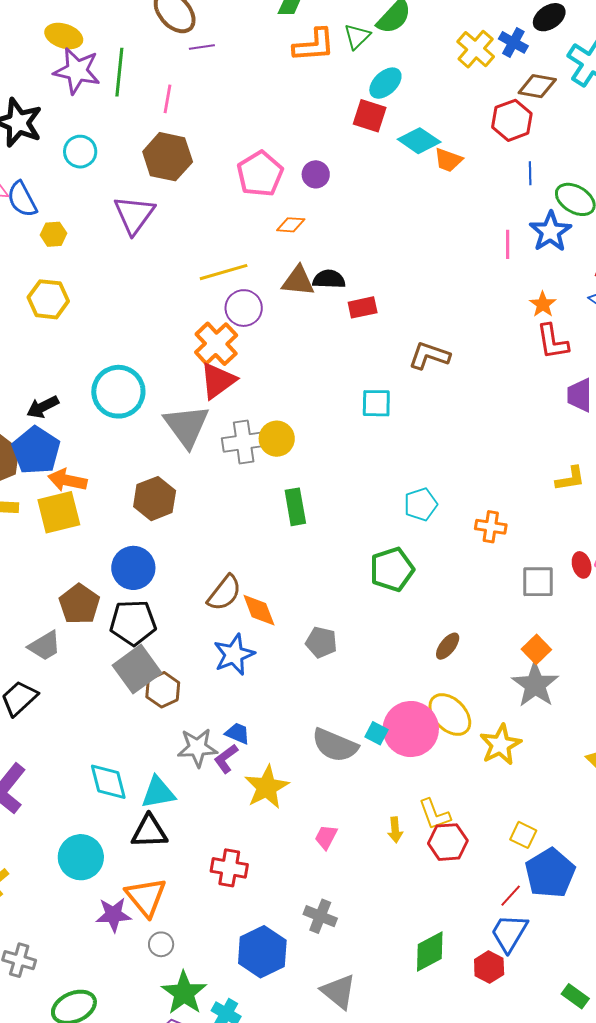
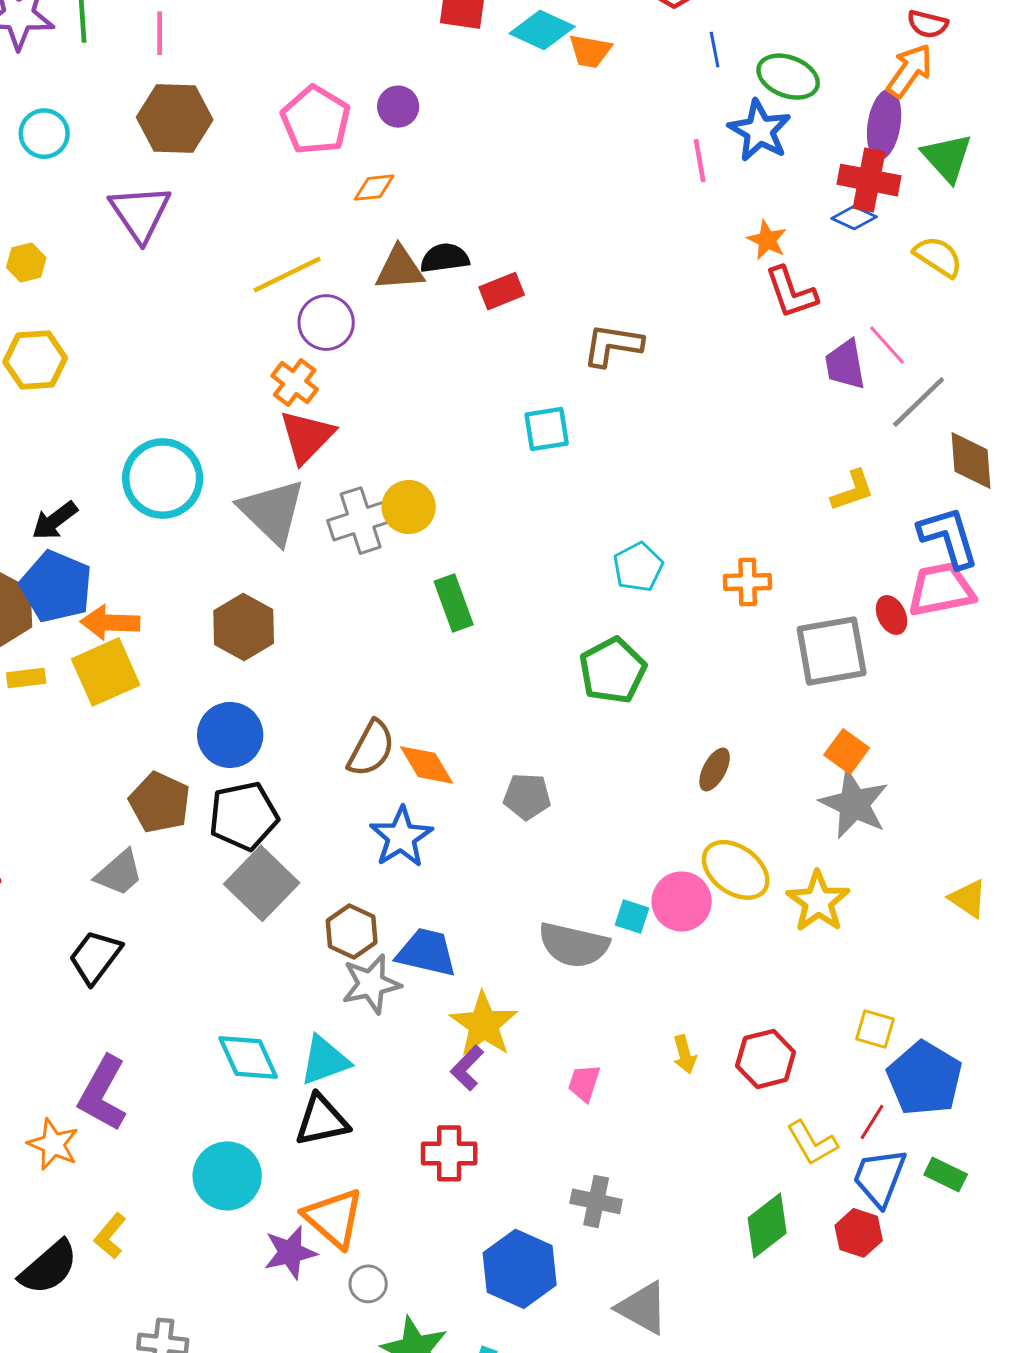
orange cross: (216, 344) -> (295, 383), size x0.7
gray square: (538, 582) -> (832, 651), size x1.4
brown hexagon: (163, 690) -> (352, 931), moved
pink circle: (411, 729) -> (682, 901), size x0.7
blue trapezoid: (237, 733) -> (427, 952), size x1.6
purple L-shape: (226, 759) -> (467, 1068), moved
yellow L-shape: (434, 814) -> (812, 1143), moved
green rectangle: (575, 996) -> (946, 1174), moved

